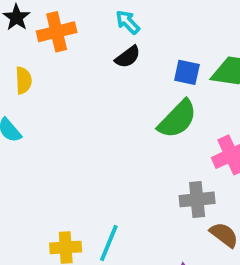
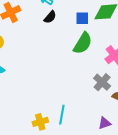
gray cross: (197, 199) -> (102, 82), turned -30

